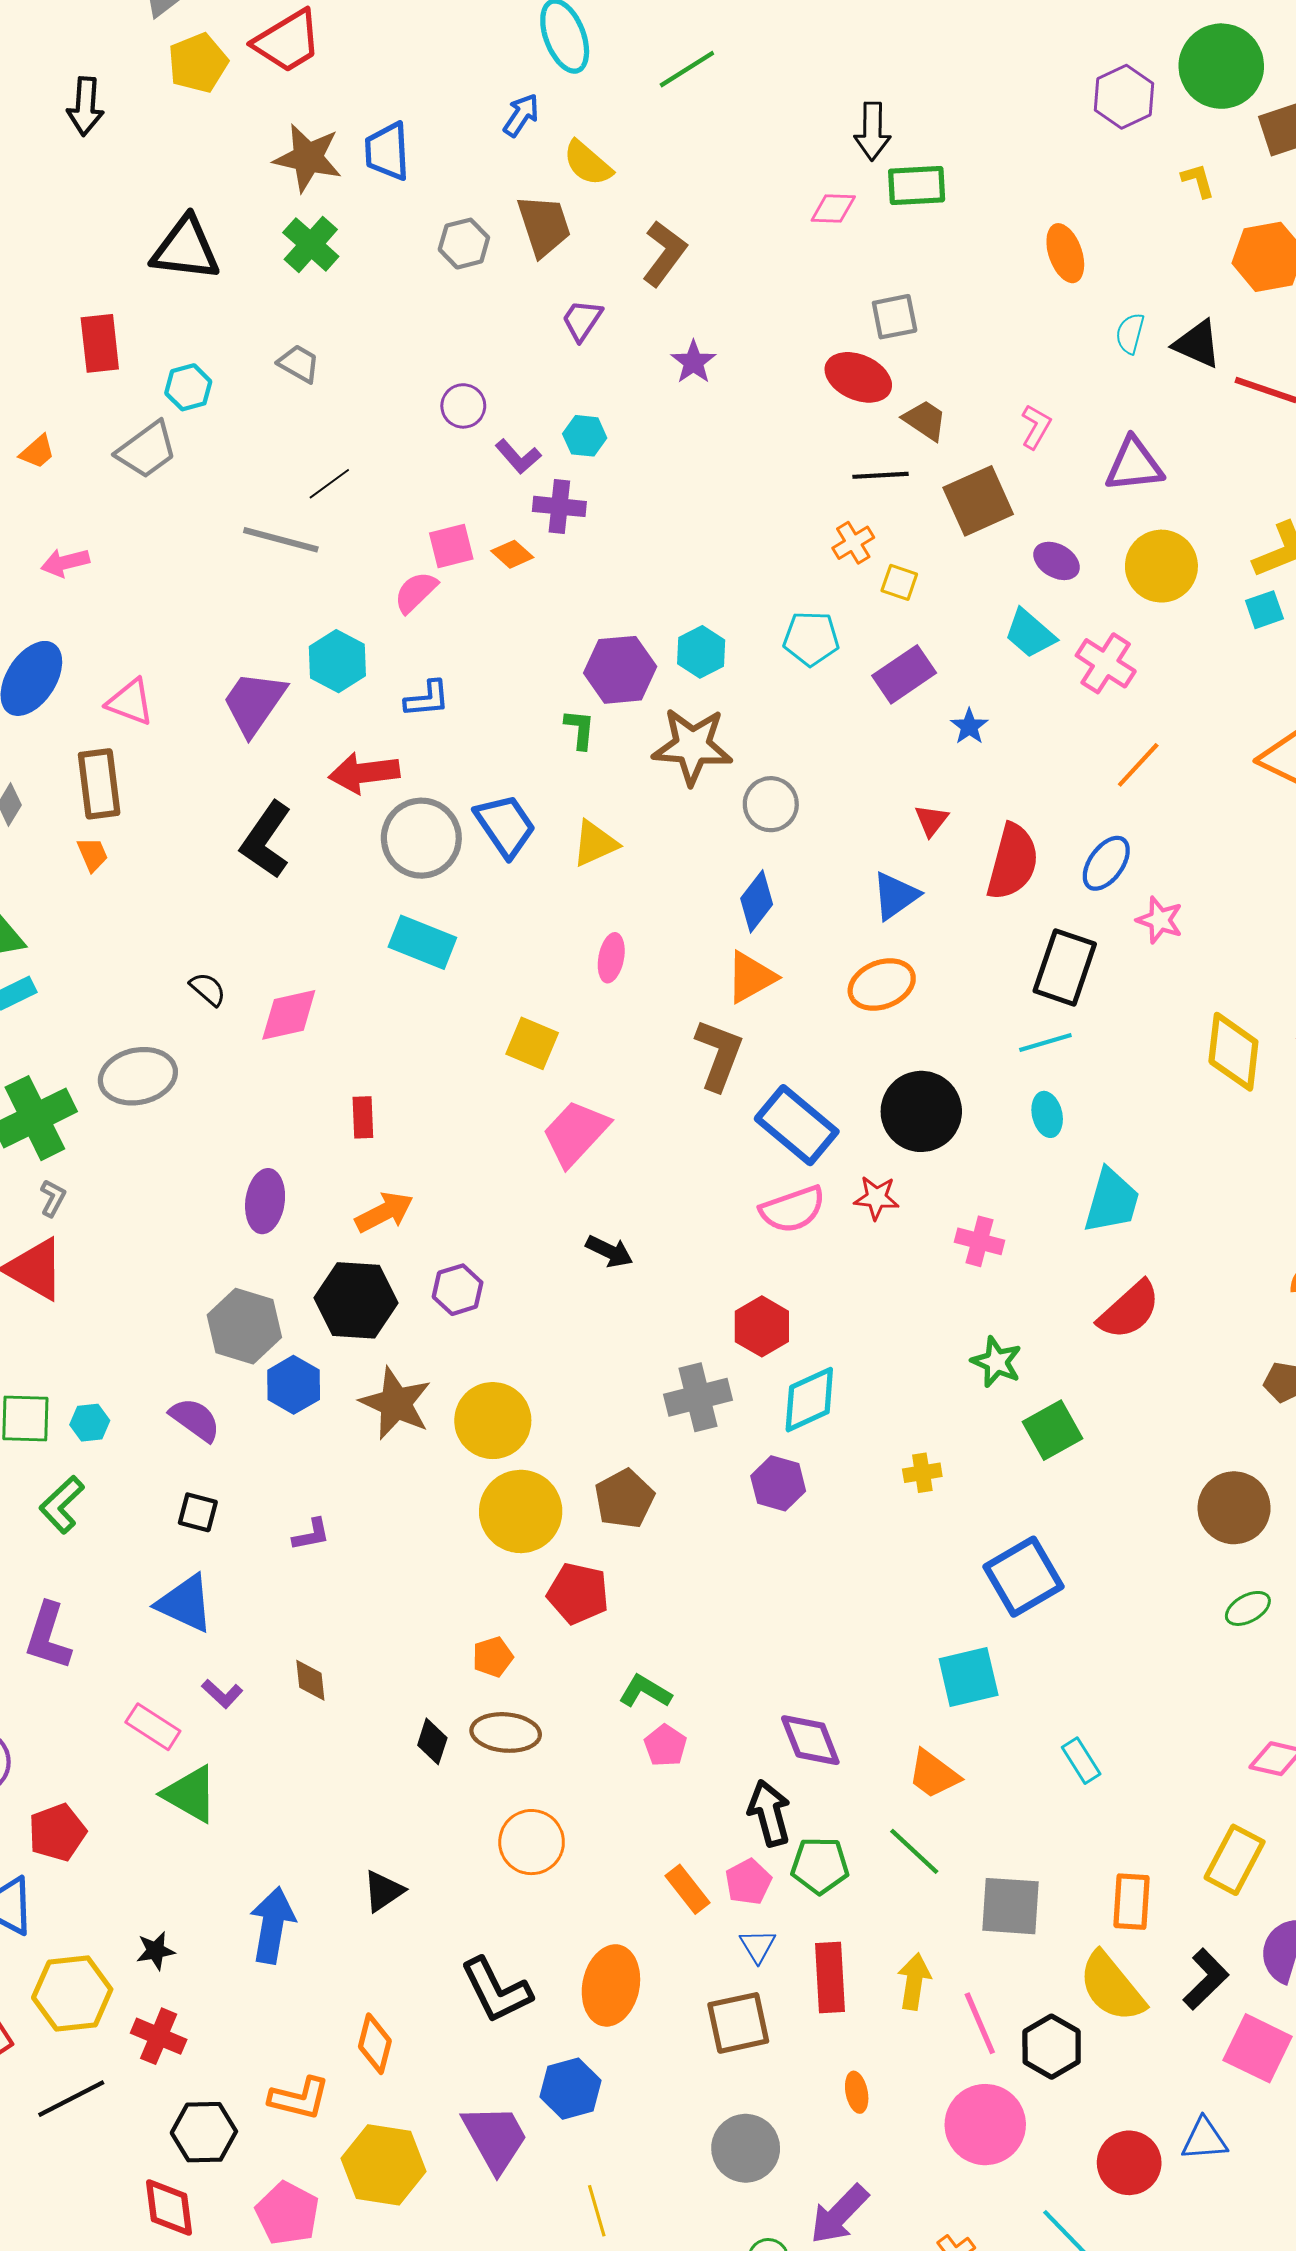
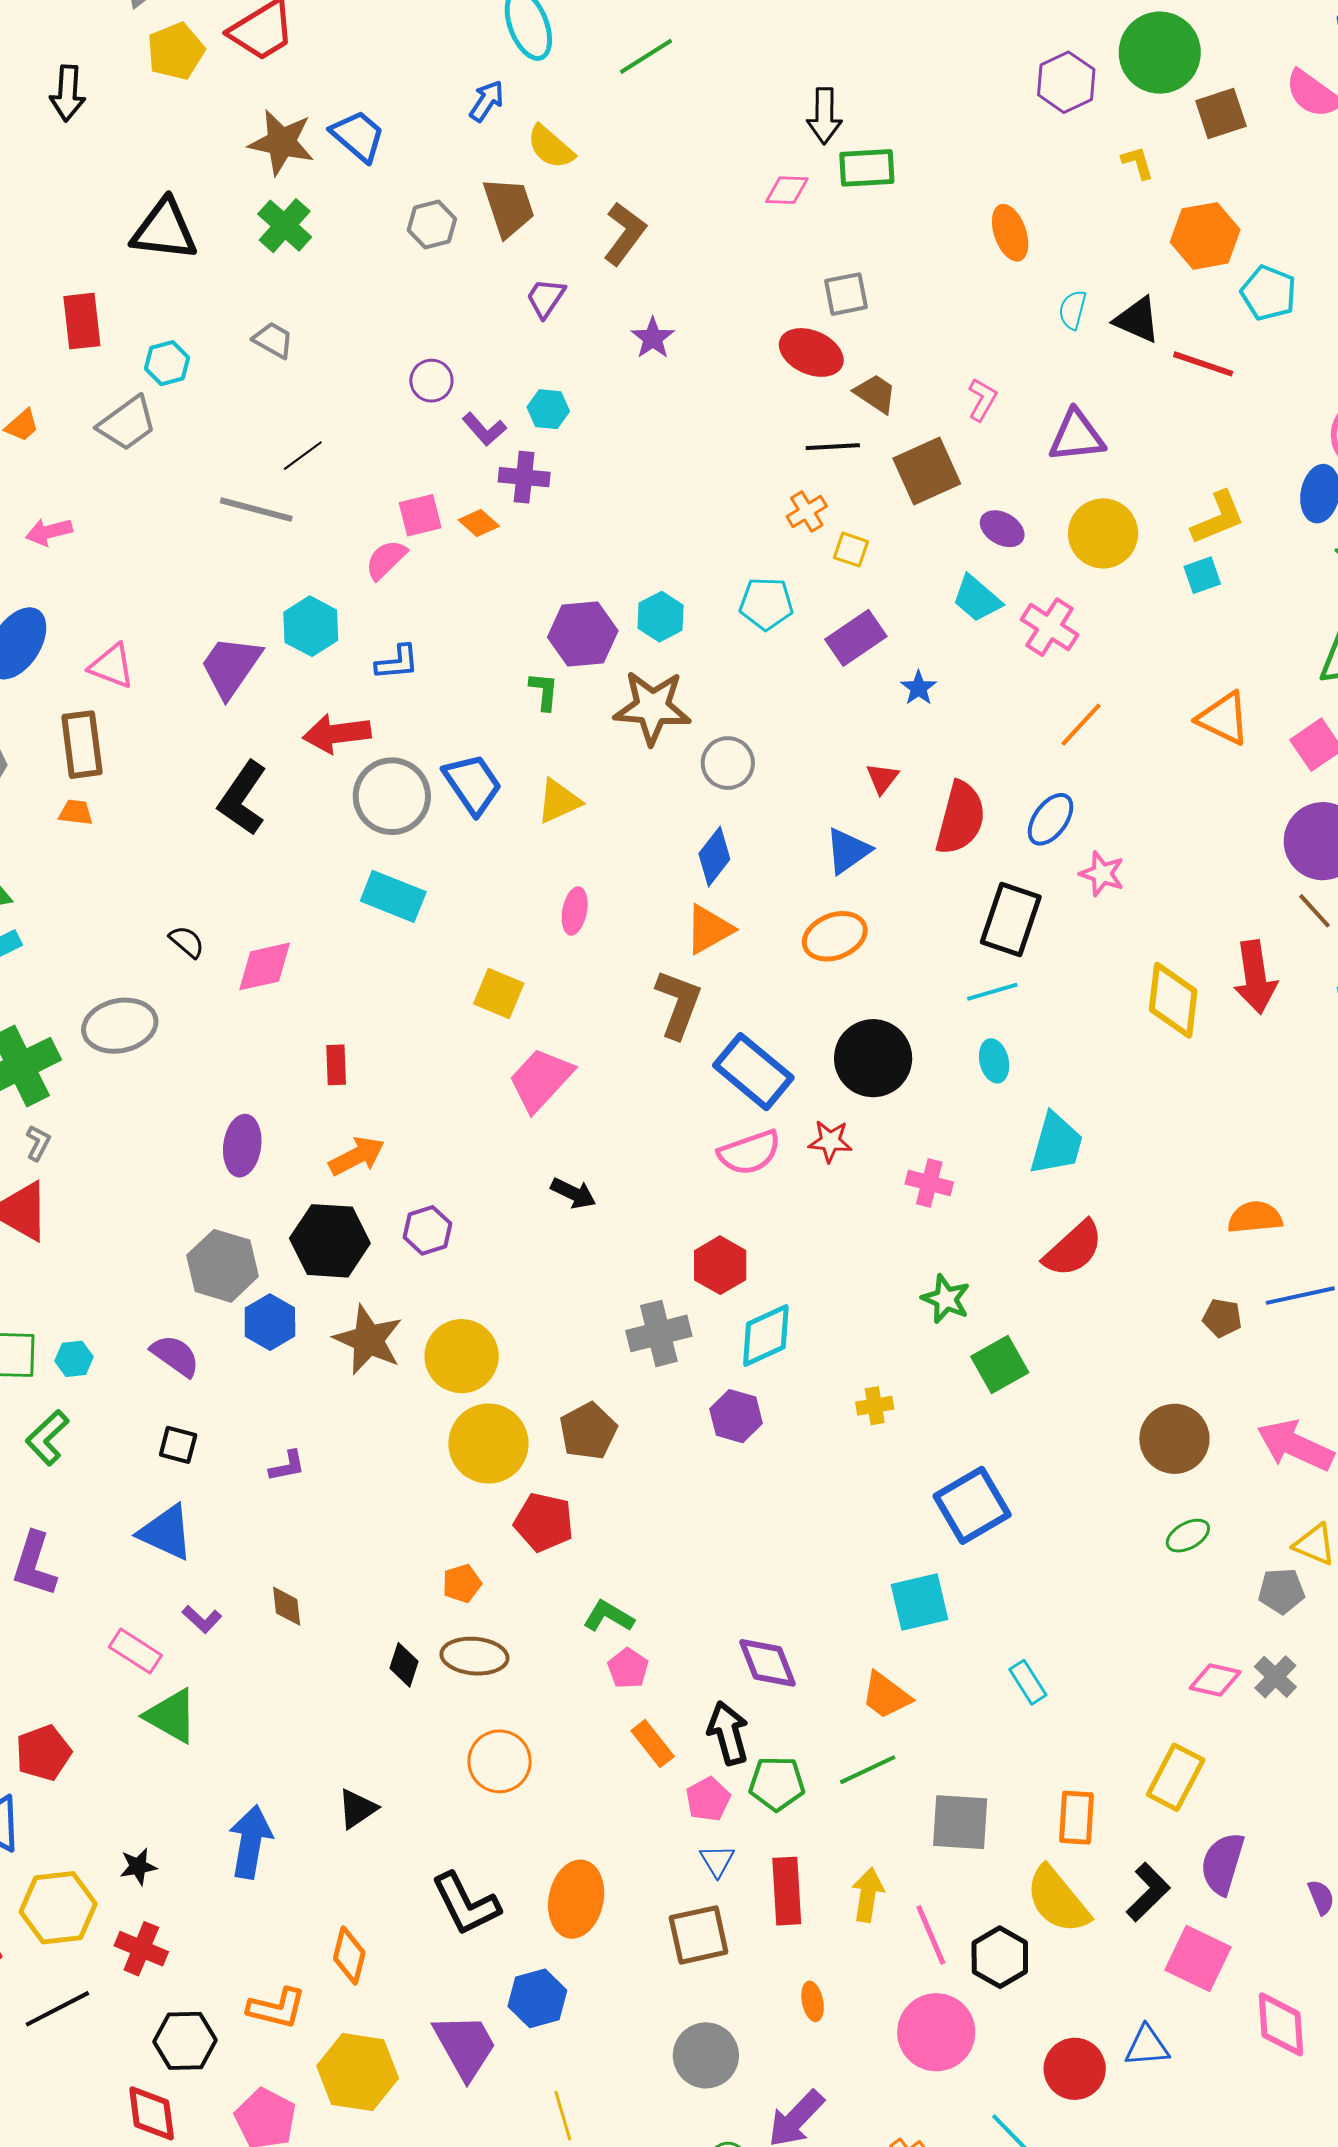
blue trapezoid: (387, 151) -> (358, 136), turned 134
orange trapezoid: (93, 854) -> (76, 812), turned -60
green line: (914, 1851) -> (868, 1770), turned -68
orange rectangle: (687, 1889) -> (653, 1744), moved

